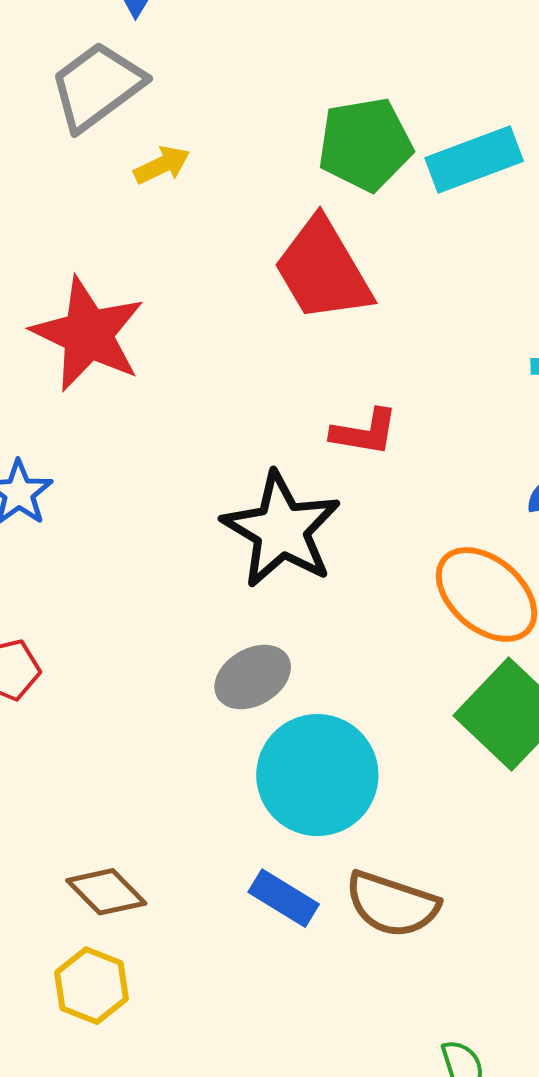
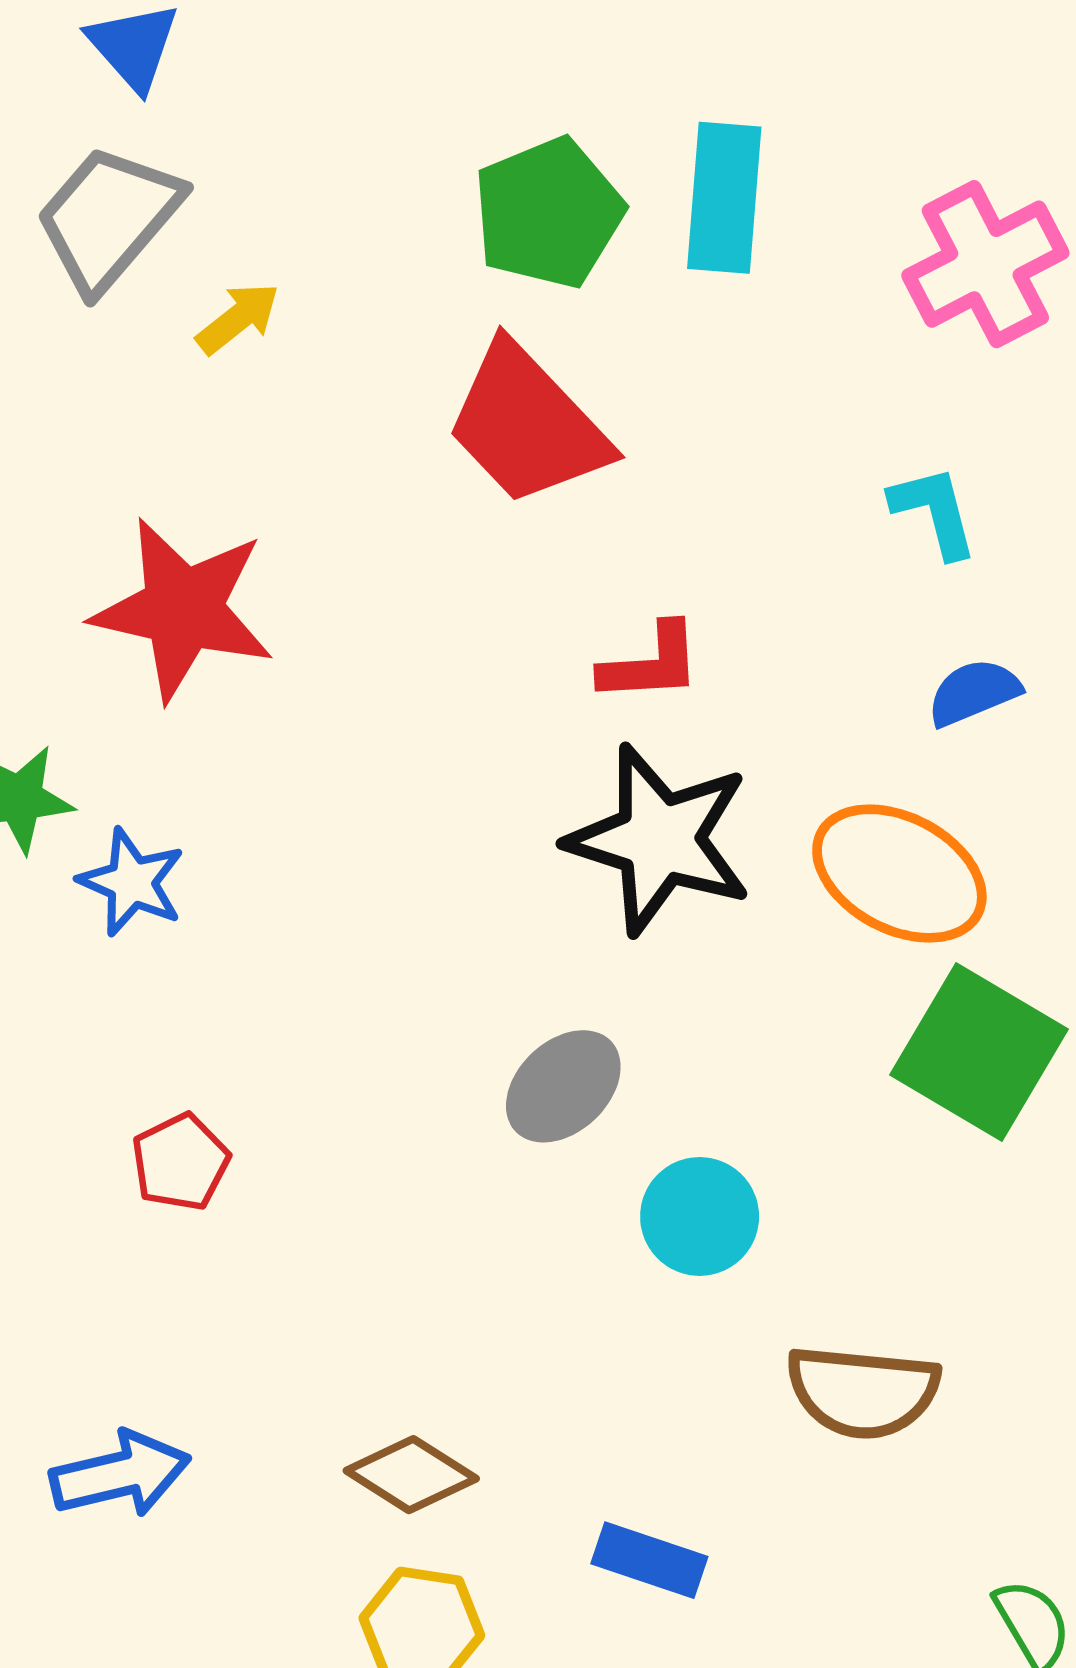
cyan rectangle: (474, 159) -> (724, 198), turned -52
black star: (281, 530) -> (660, 840), moved
cyan circle: (317, 775) -> (700, 1216), size x0.6
blue rectangle: (284, 898) -> (649, 1560), moved

